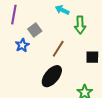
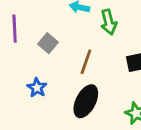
blue star: (22, 45) -> (37, 88), moved

